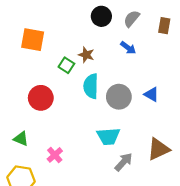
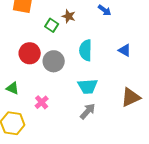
cyan semicircle: (91, 86) -> (86, 50), moved
gray circle: (119, 97) -> (54, 61), moved
gray arrow: (123, 162) -> (88, 111), moved

